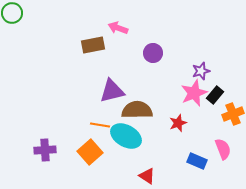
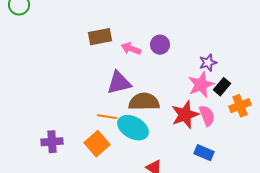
pink arrow: (118, 28) -> (131, 49), moved
red star: (178, 123) -> (185, 115), size x1.6
pink semicircle: (223, 149) -> (207, 116), moved

